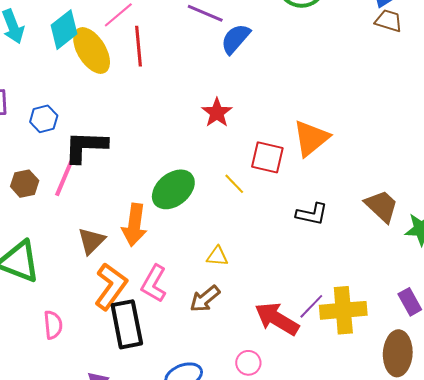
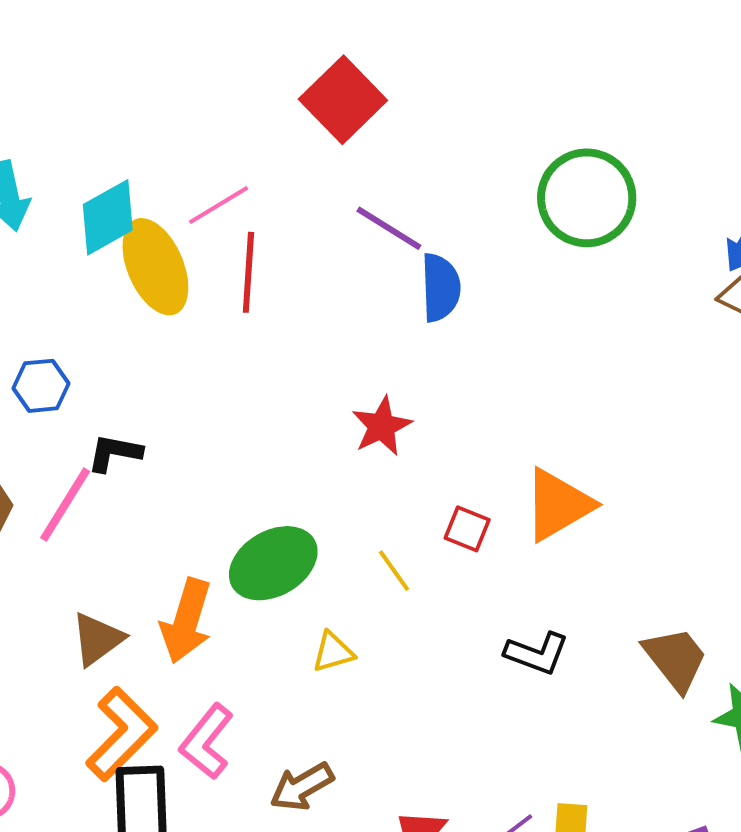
blue semicircle: (236, 39) -> (441, 287), turned 128
black L-shape: (86, 147) -> (114, 453), size x0.6
red square: (267, 157) -> (467, 529), size x0.7
yellow triangle: (217, 256) -> (333, 652), moved, turned -30

